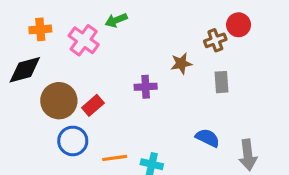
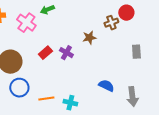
gray rectangle: (221, 82) -> (136, 52), moved
purple cross: (146, 87) -> (66, 53), turned 32
red rectangle: (93, 105) -> (45, 53), moved

